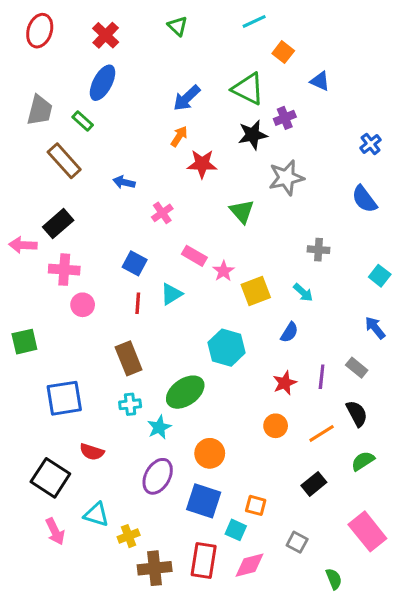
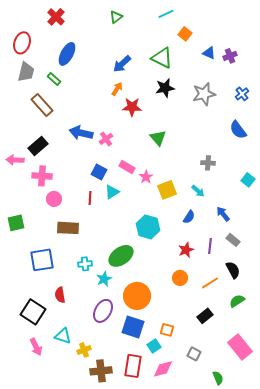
green triangle: (178, 26) -> (116, 17), turned 40
red ellipse: (40, 31) -> (22, 43), moved
red cross: (106, 35) -> (56, 17), moved
purple cross: (285, 118) -> (230, 56), moved
gray star: (286, 178) -> (204, 94), moved
blue arrow: (124, 182) -> (81, 133), moved, size x1.6
blue square: (135, 263) -> (99, 172), moved
blue arrow: (375, 328) -> (223, 214), moved
brown rectangle: (129, 358) -> (68, 228), moved, turned -65
red semicircle: (92, 452) -> (60, 295), turned 63
orange circle: (210, 453) -> (137, 296), size x1.4
cyan square: (236, 530) -> (154, 346), turned 32

